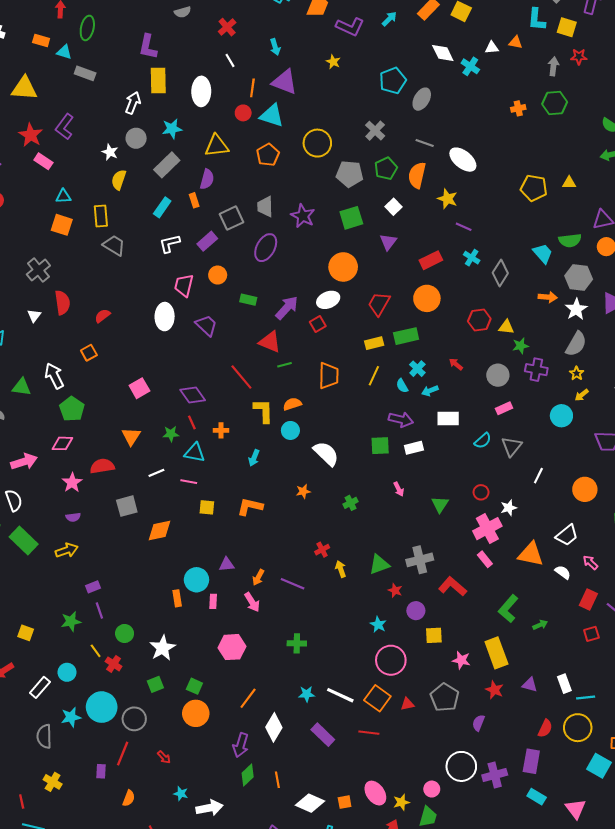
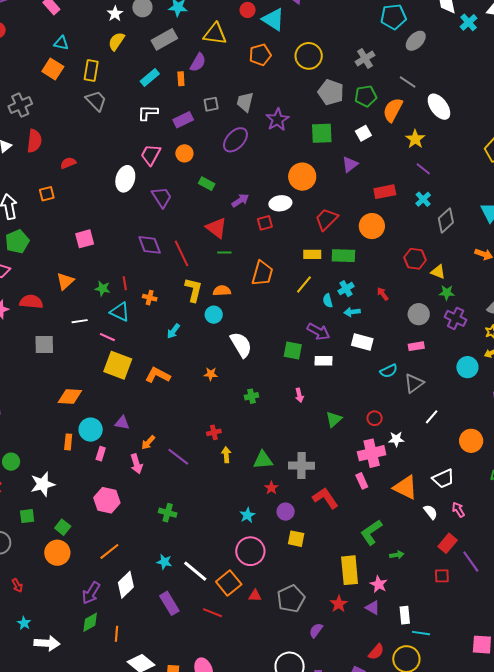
gray square: (232, 218) -> (211, 104), size x0.7
purple arrow: (287, 308) -> (240, 200), size x0.7
purple diamond: (193, 395) -> (150, 245), moved
yellow square: (207, 507) -> (118, 365), size x1.8
orange diamond: (159, 530) -> (70, 397), moved
pink star: (461, 660) -> (379, 584), moved

